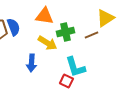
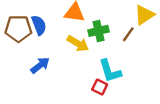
brown line: (91, 35) -> (128, 34), turned -32
blue arrow: (31, 63) -> (40, 65), moved, turned -132

